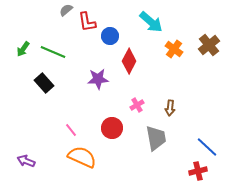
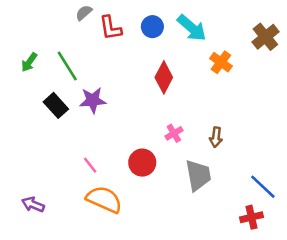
blue circle: (110, 36) -> (152, 27), moved
brown cross: (209, 45) -> (265, 37), moved
green line: (53, 52) -> (67, 66), turned 35
purple star: (98, 79) -> (93, 100), moved

